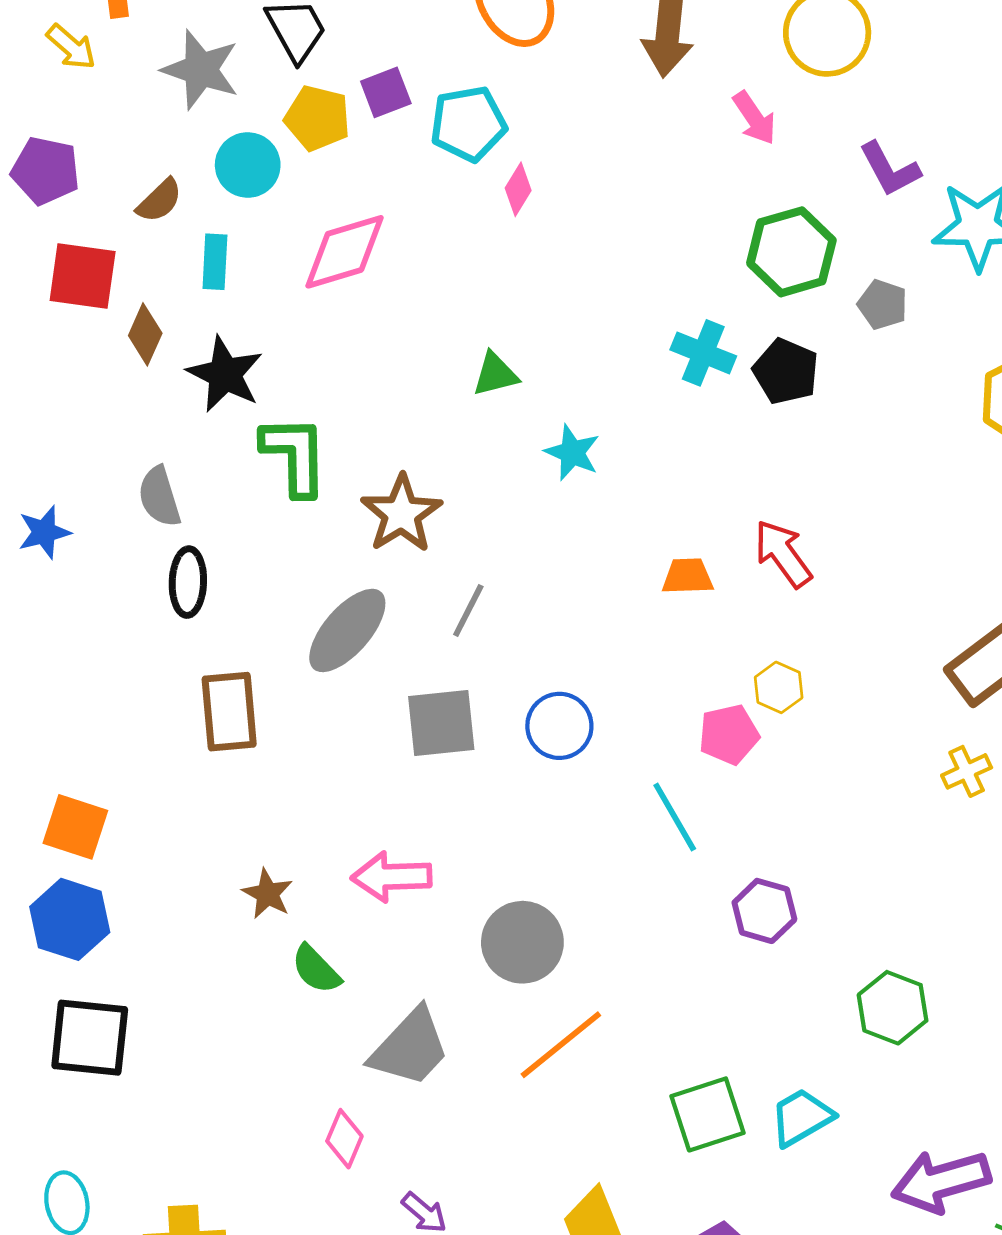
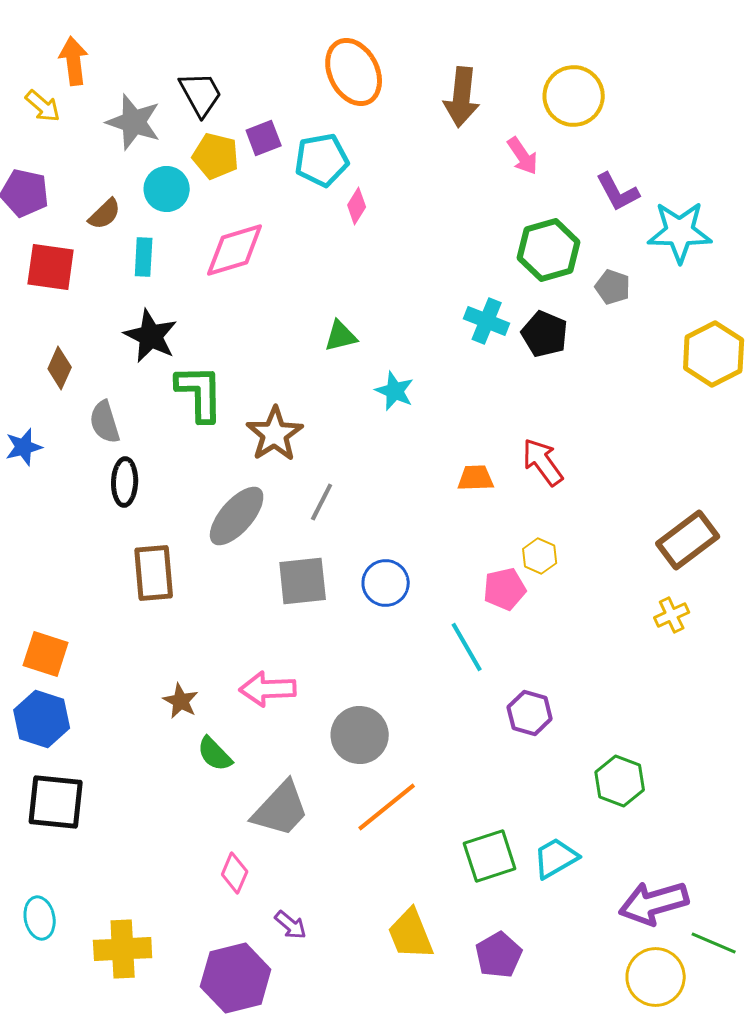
brown diamond: (145, 334) -> (60, 368), moved

